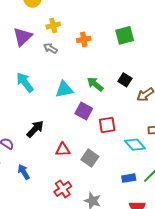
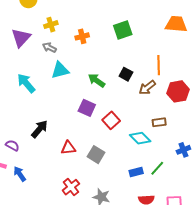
cyan triangle: (64, 89) -> (60, 70), moved
red square: (107, 125) -> (111, 120), turned -30
blue arrow: (24, 172) -> (20, 174), moved

